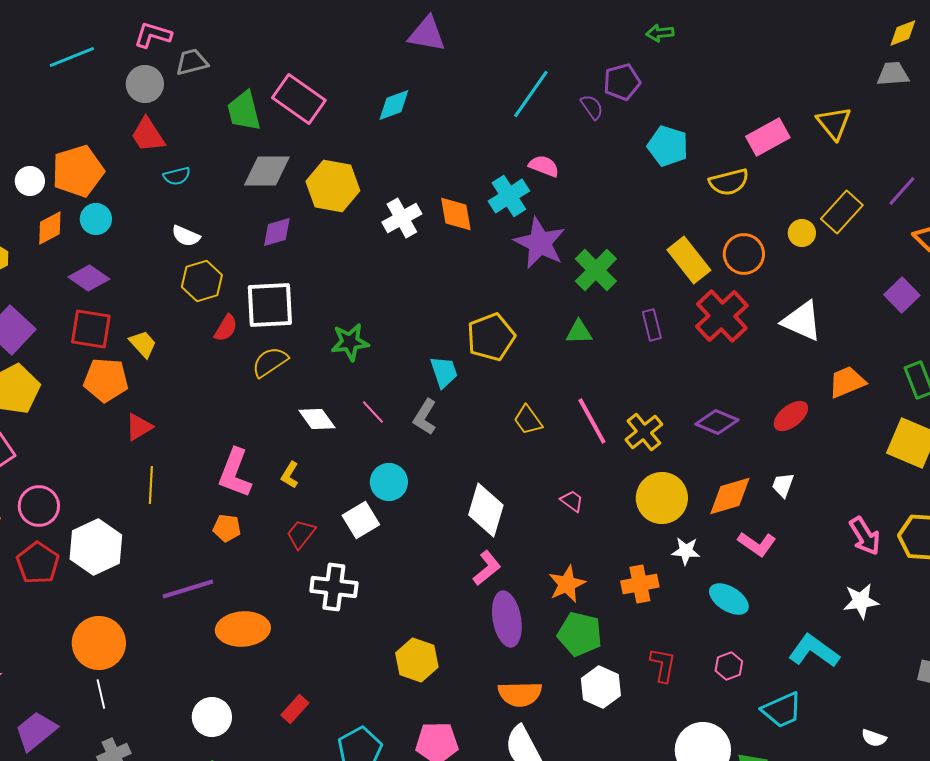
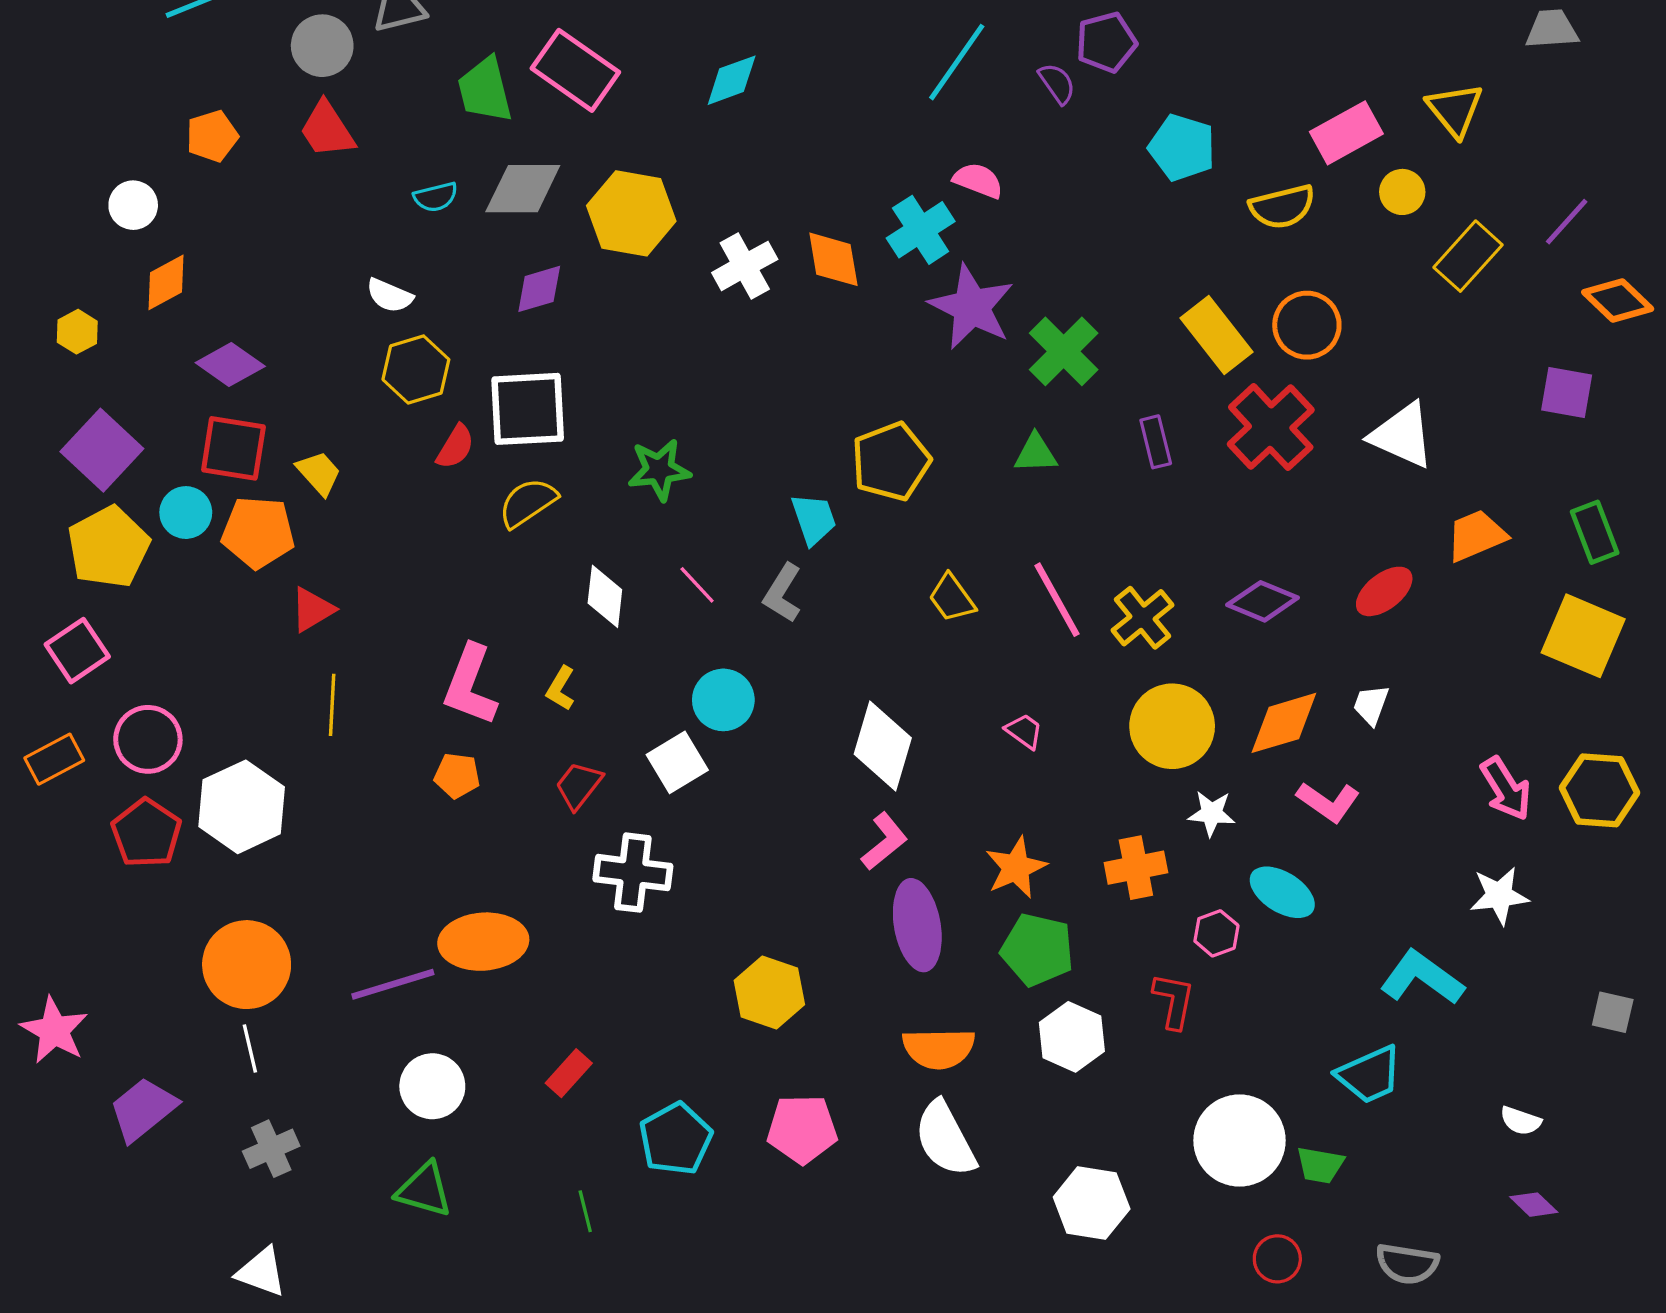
orange pentagon: (78, 171) -> (212, 136), moved, size x0.6
cyan semicircle: (177, 176) -> (436, 197), moved
cyan circle: (96, 219) -> (186, 513), moved
yellow circle: (802, 233) -> (1402, 192), moved
purple square: (902, 295) -> (1567, 393), turned -36
white diamond: (317, 419) -> (605, 596), turned 42
purple line: (188, 589) -> (393, 984), moved
pink hexagon: (729, 666) -> (1216, 933), moved

